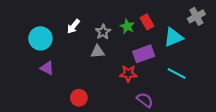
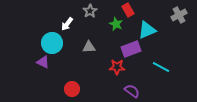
red rectangle: (147, 22) -> (128, 10), moved
gray star: (103, 32) -> (90, 11), moved
cyan triangle: (173, 37) -> (147, 30), moved
cyan circle: (40, 38) -> (52, 43), moved

